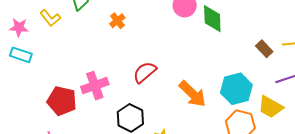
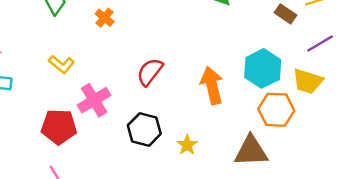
yellow L-shape: (50, 18) -> (61, 64), moved
orange arrow: (192, 94) -> (212, 85), turned -136

